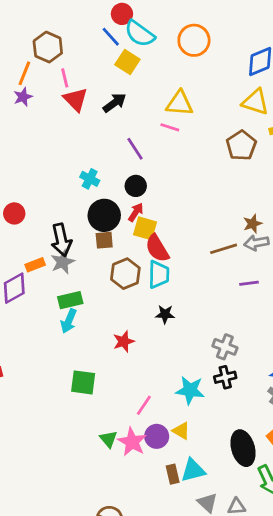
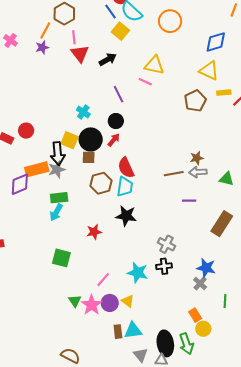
yellow square: (145, 228) -> (70, 140), moved
orange rectangle: (35, 265) -> (37, 169), size x1.6
black star: (165, 314) -> (126, 216), size x1.5
black ellipse: (243, 448) -> (165, 343), moved

